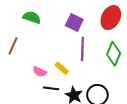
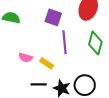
pink semicircle: (40, 72) -> (26, 58), moved

